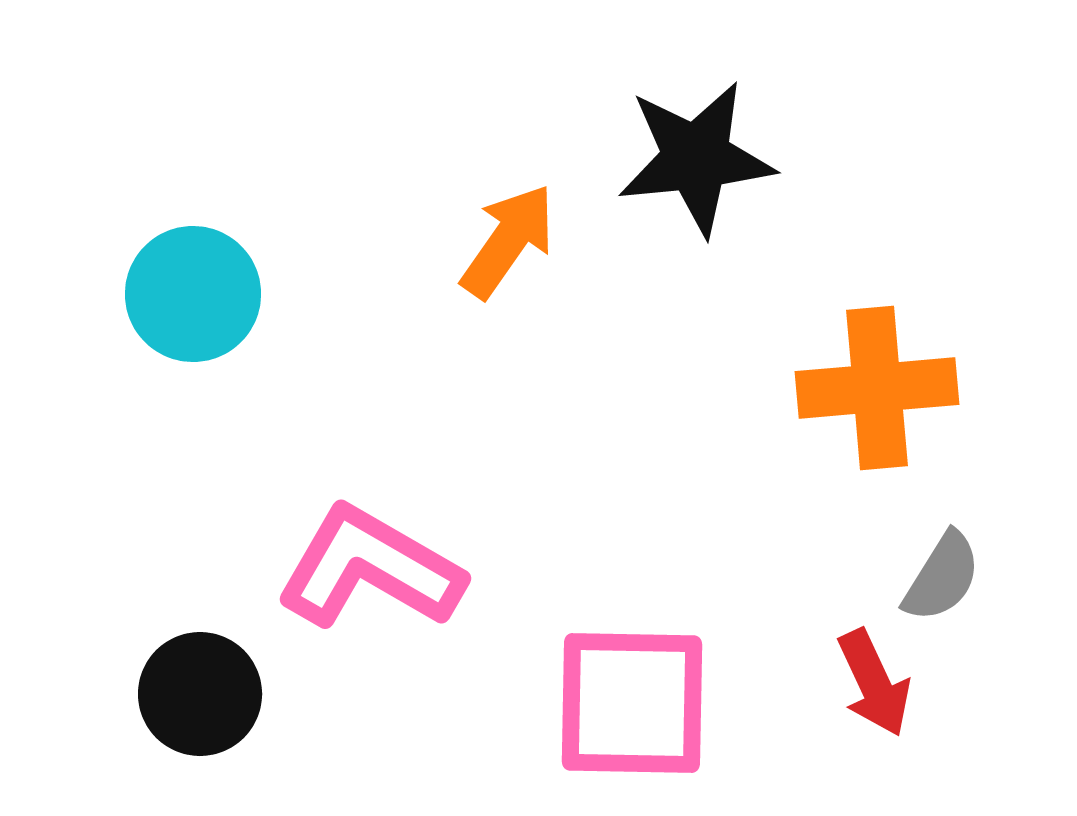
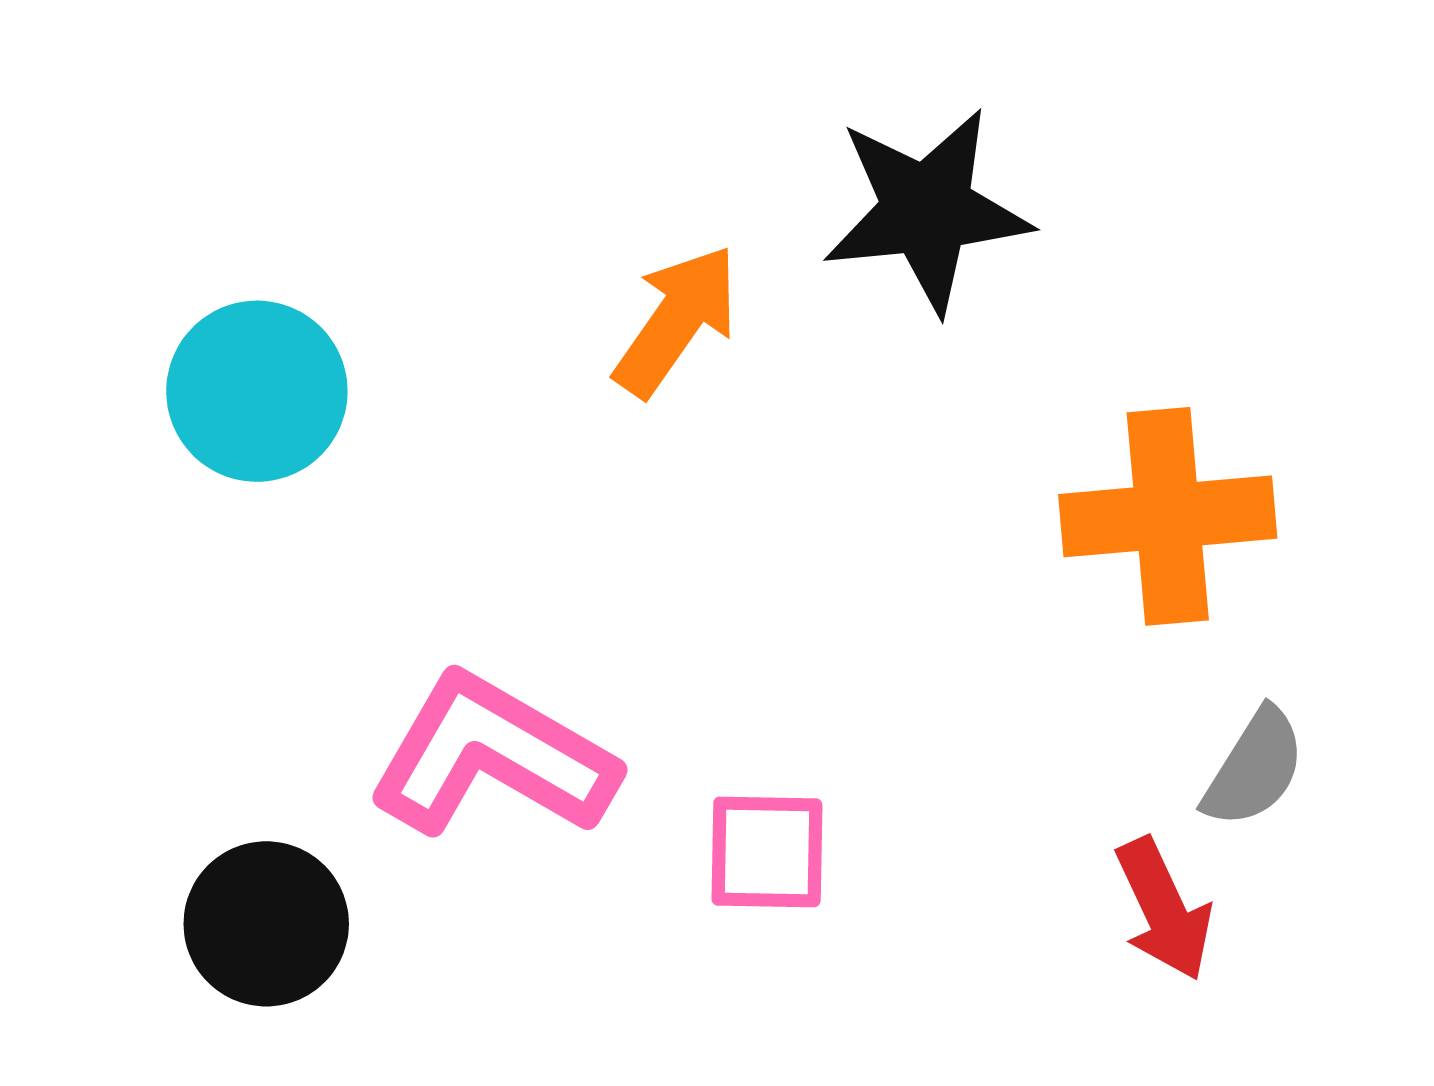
pink square: (632, 703) -> (767, 852), moved, size x0.6

